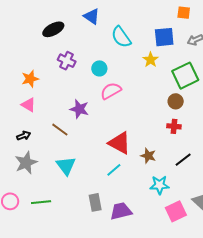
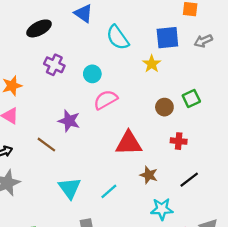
green square: (185, 76) -> (191, 98), moved, size x0.6
brown circle: (176, 101) -> (164, 107), moved
red triangle: (120, 143) -> (129, 143), moved, turned -30
cyan triangle: (66, 166) -> (70, 188), moved

